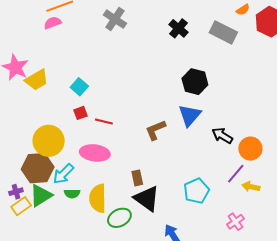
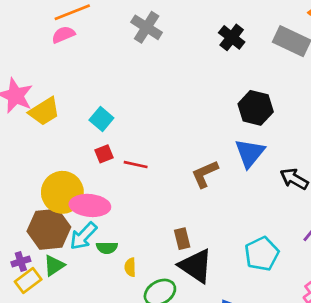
pink ellipse: (95, 153) -> (90, 205), moved
green semicircle: (72, 194) -> (107, 248), moved
green triangle: (41, 195) -> (54, 266), size x0.7
yellow semicircle: (98, 198) -> (130, 267), size x0.5

